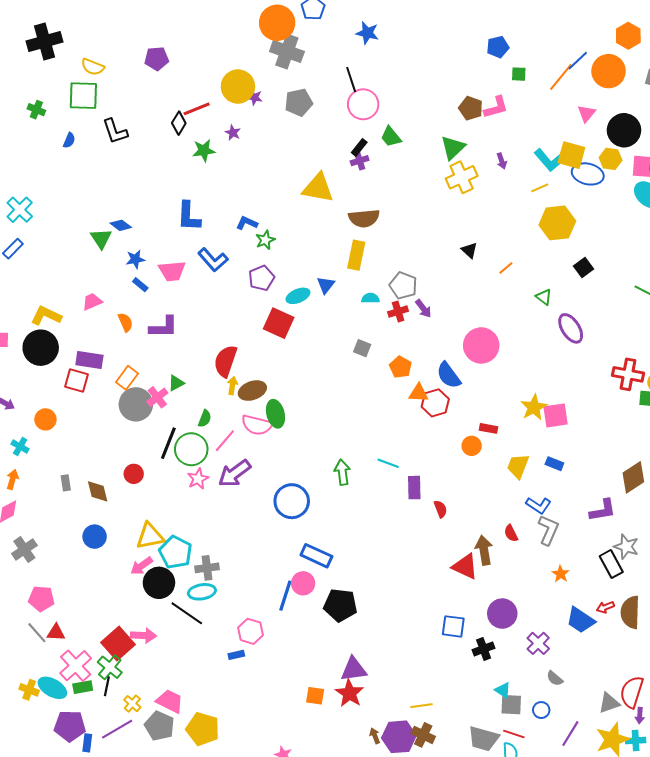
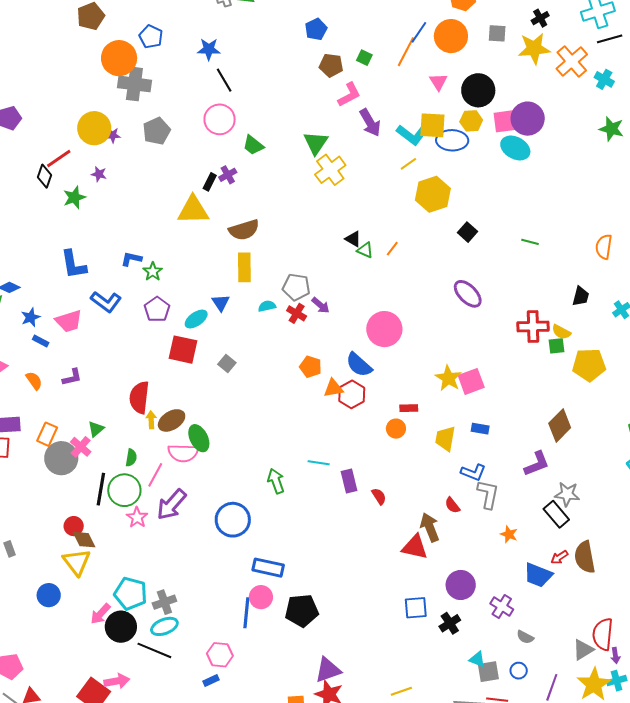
blue pentagon: (498, 47) -> (316, 29), moved
green square: (519, 74) -> (364, 58), turned 35
black line: (351, 80) -> (224, 80), moved
brown pentagon: (471, 108) -> (331, 65), moved
black rectangle: (359, 147) -> (210, 182), moved
purple arrow: (502, 161) -> (370, 123), moved, size x1.8
green triangle: (544, 297) -> (365, 250), moved
red cross: (398, 311) -> (297, 313), turned -30
purple L-shape: (164, 327) -> (72, 377), size x0.7
gray square: (362, 348) -> (227, 364), moved, turned 30
brown diamond: (98, 491) -> (84, 540), moved
yellow triangle: (150, 536) -> (77, 562), moved, turned -44

